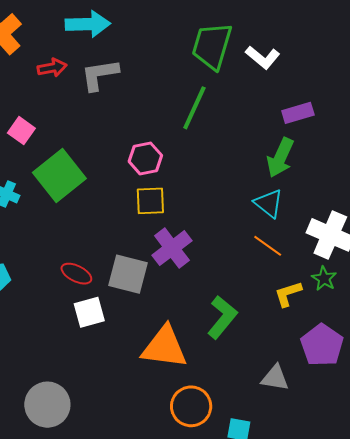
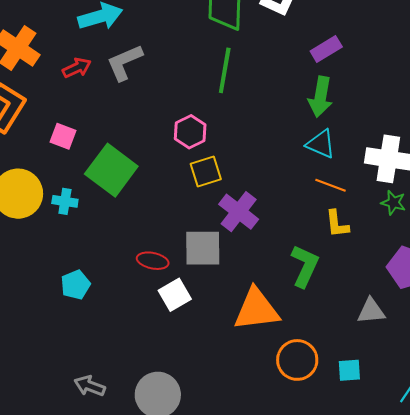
yellow L-shape: (288, 294) -> (337, 224), moved, turned -64

